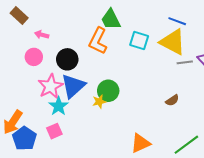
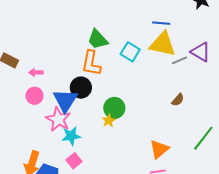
cyan square: (139, 40) -> (130, 52), turned 30
black circle: (67, 59) -> (81, 88), moved
blue triangle: (73, 86) -> (65, 100), moved
cyan star: (58, 106) -> (71, 136), turned -30

